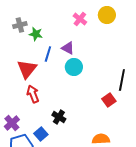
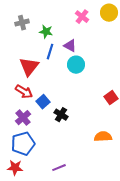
green star: (36, 34) -> (46, 32), moved
red arrow: (33, 94) -> (24, 92), moved, turned 144
purple cross: (12, 123) -> (23, 118), moved
blue square: (41, 134) -> (43, 102), moved

